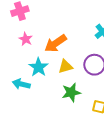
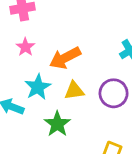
green star: (71, 92) -> (57, 124), moved, turned -30

